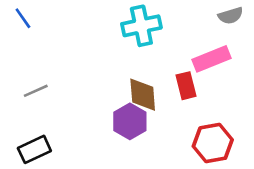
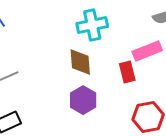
brown diamond: (143, 95) -> (80, 62), moved

